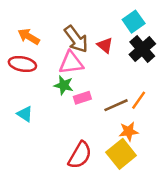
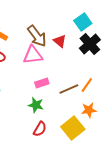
green star: (64, 85) -> (36, 105), moved
orange star: (129, 131) -> (89, 110), moved
red semicircle: (80, 155) -> (40, 129), size x0.7

